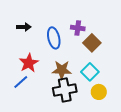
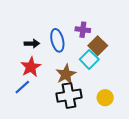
black arrow: (24, 27) -> (32, 44), moved
brown star: (62, 70) -> (66, 74), turned -30
cyan square: (90, 72) -> (89, 59), moved

